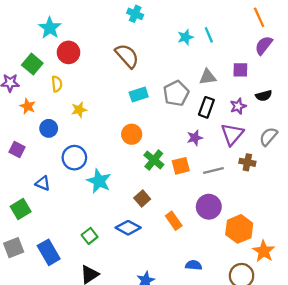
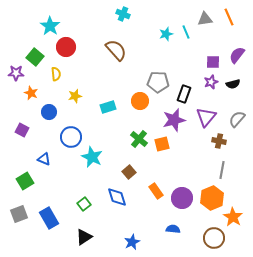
purple semicircle: (264, 45) -> (237, 55), moved
gray triangle: (208, 77) -> (205, 19), moved
gray pentagon: (176, 93) -> (158, 82), turned 30
cyan rectangle: (139, 94) -> (108, 107), moved
purple star: (238, 106) -> (211, 82), moved
orange circle: (132, 134) -> (140, 101), moved
purple star: (195, 138) -> (174, 120), size x1.6
gray line: (213, 170) -> (222, 170), moved, turned -66
purple circle: (209, 207) -> (182, 198), moved
blue diamond: (128, 228) -> (117, 197), turned 45

